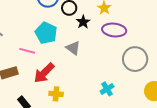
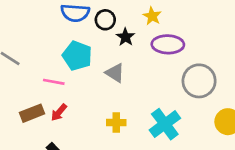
red arrow: (44, 73) -> (59, 112), moved, size x0.6
cyan cross: (107, 89) -> (165, 124), size x1.6
yellow cross: (56, 94) -> (116, 123), moved

